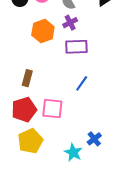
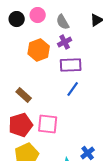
brown rectangle: (27, 78) -> (24, 95), turned -63
blue line: (82, 83) -> (73, 89), moved

